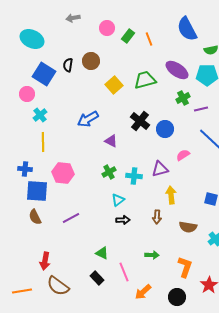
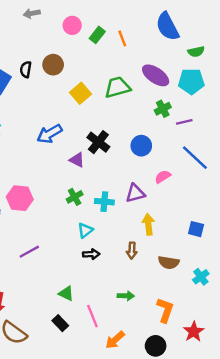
black cross: (140, 121) -> (98, 142), moved

